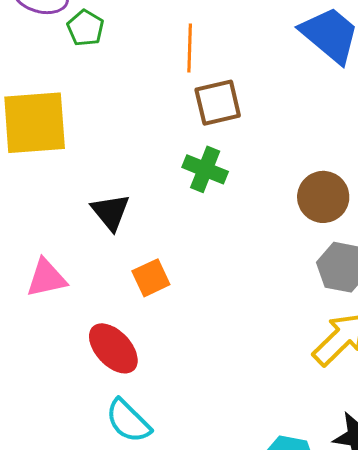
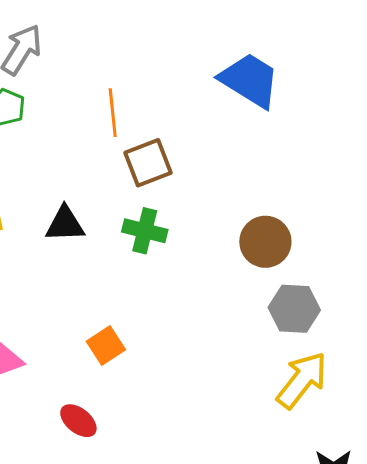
black triangle: (111, 212) -> (65, 224), moved, turned -45
red ellipse: (113, 348) -> (78, 421), size x0.7

